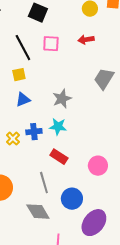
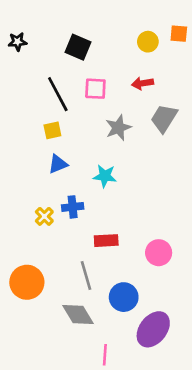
gray trapezoid: (104, 79) -> (164, 118), moved
gray star: (62, 99) -> (118, 128), moved
cyan star: (58, 127) -> (105, 176), moved
red rectangle: (59, 157) -> (106, 241), turned -36

